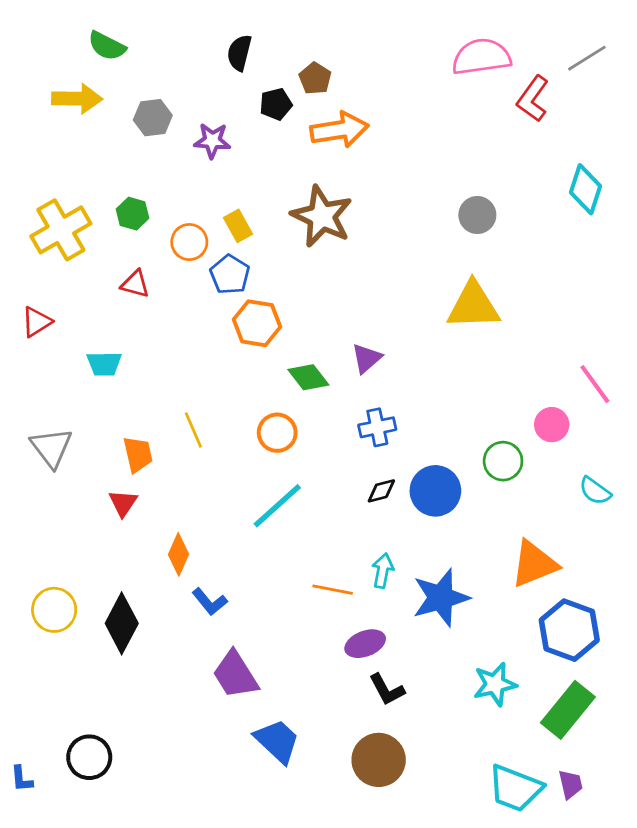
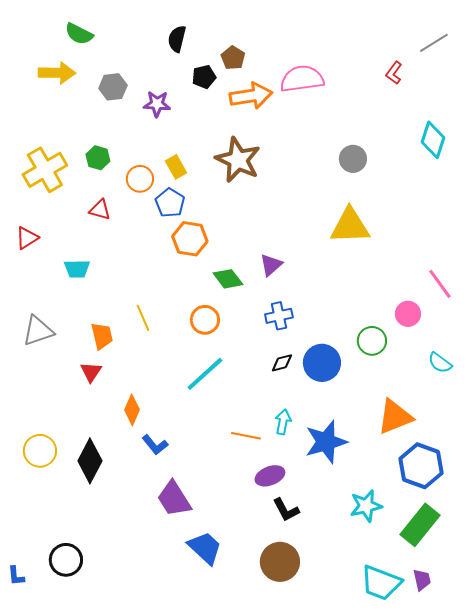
pink semicircle: (481, 57) -> (302, 79), moved
red L-shape: (533, 99) -> (394, 73), size x0.7
gray triangle: (51, 448) -> (38, 331), turned 48

